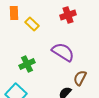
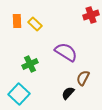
orange rectangle: (14, 13) -> (17, 21), moved
red cross: (68, 15) -> (91, 15), moved

